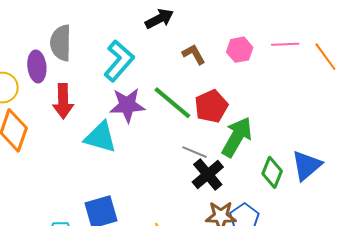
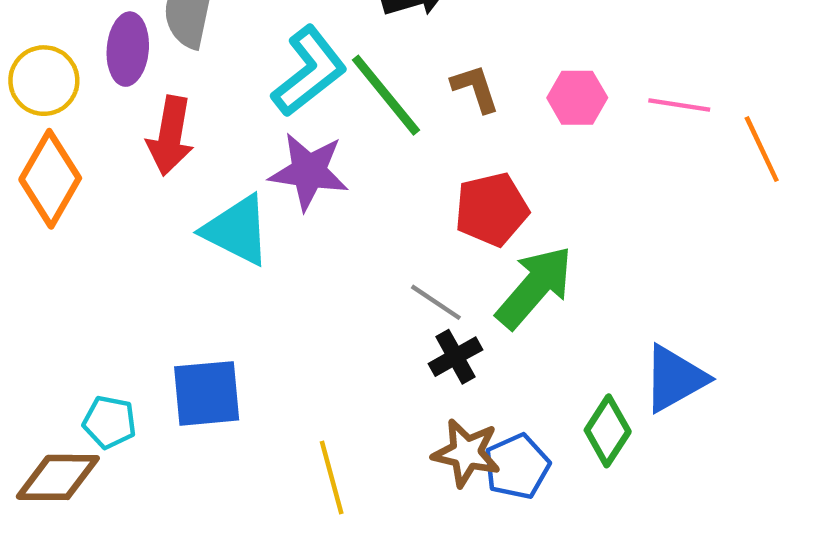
green line: (172, 103) -> (386, 95), moved
green diamond: (272, 172) -> (608, 431), moved
black cross: (208, 174) -> (455, 357), size x0.7

